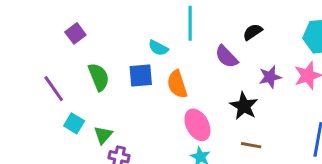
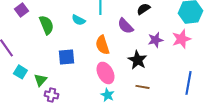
blue square: (141, 75) -> (66, 57), moved
green semicircle: (99, 77) -> (46, 25), moved
orange semicircle: (177, 84) -> (102, 45), moved

